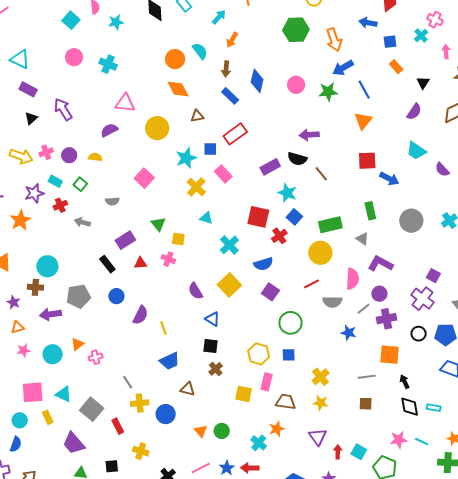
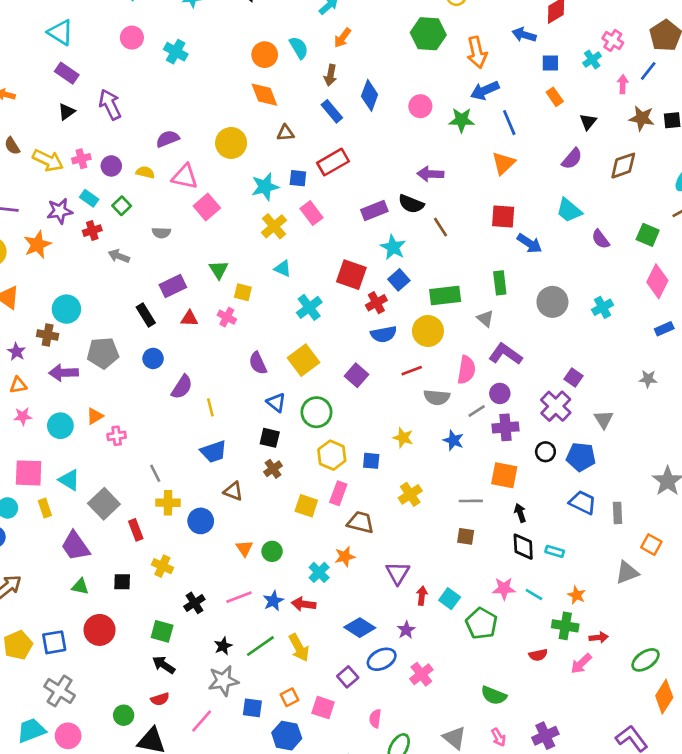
pink triangle: (125, 103) -> (185, 177), moved
blue semicircle: (263, 264) -> (384, 334), moved
green circle: (290, 323) -> (316, 412), moved
yellow star: (321, 403) -> (403, 438), moved

